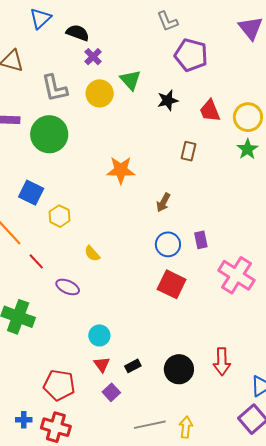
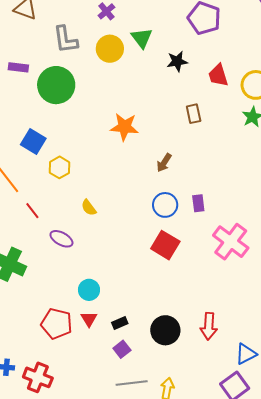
brown rectangle: (189, 151) -> (194, 114), turned -30
red pentagon: (59, 385) -> (57, 324), moved
purple square: (111, 392) -> (122, 349), moved

